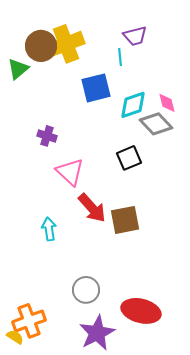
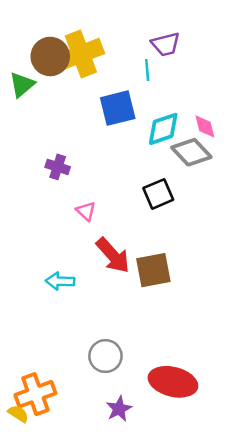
pink triangle: (70, 172) -> (86, 211), size x0.6
cyan arrow: (49, 229) -> (60, 281), turned -80
purple star: (97, 333) -> (119, 409), size x0.6

